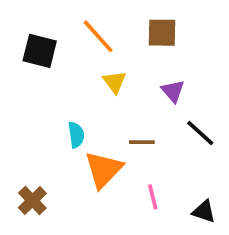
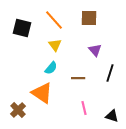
yellow triangle: (114, 82) -> (55, 45), moved
black line: (200, 133) -> (110, 73), turned 66
cyan semicircle: (76, 135) -> (51, 68), moved, turned 48
orange triangle: (104, 169) -> (42, 93), moved, turned -40

